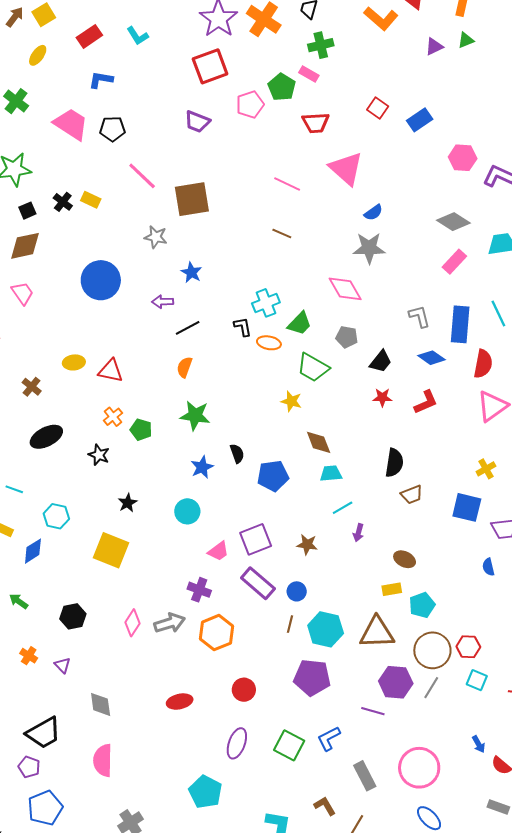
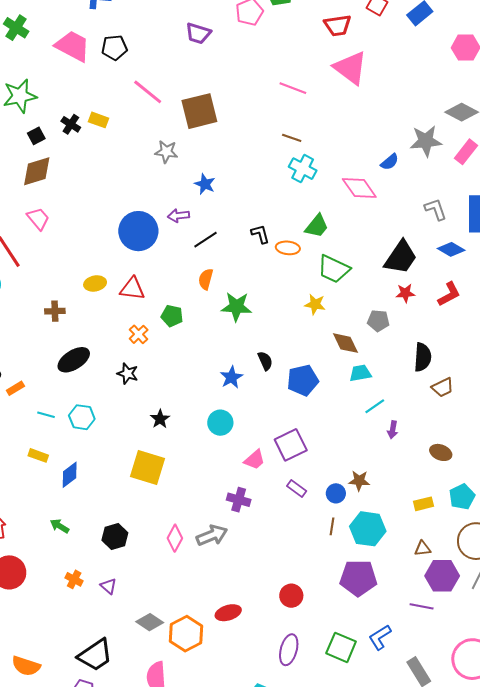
red trapezoid: (316, 123) -> (338, 25), moved
blue semicircle: (373, 213) -> (390, 162), moved
gray star: (369, 248) -> (426, 141), moved
blue circle: (101, 280) -> (138, 231), moved
cyan cross: (266, 303) -> (303, 169), moved, turned -36
gray pentagon: (347, 337) -> (378, 321), moved
black trapezoid: (381, 361) -> (401, 257), size x1.5
brown cross: (32, 387) -> (55, 311), turned -36
green star: (195, 416) -> (236, 307), moved
green pentagon: (141, 430) -> (172, 316), moved
cyan hexagon: (56, 516) -> (82, 417), moved
brown star: (307, 545) -> (359, 481), moved
purple rectangle: (258, 583) -> (297, 488), size x0.6
yellow rectangle: (392, 589) -> (424, 504), moved
orange hexagon: (217, 633) -> (186, 634), moved
brown triangle: (377, 633) -> (423, 549), moved, size x0.5
gray diamond: (101, 704) -> (150, 622), turned -44

